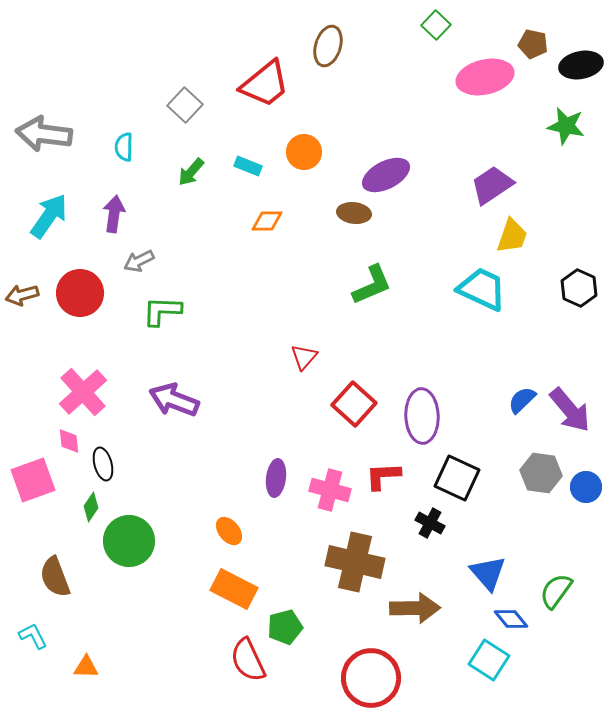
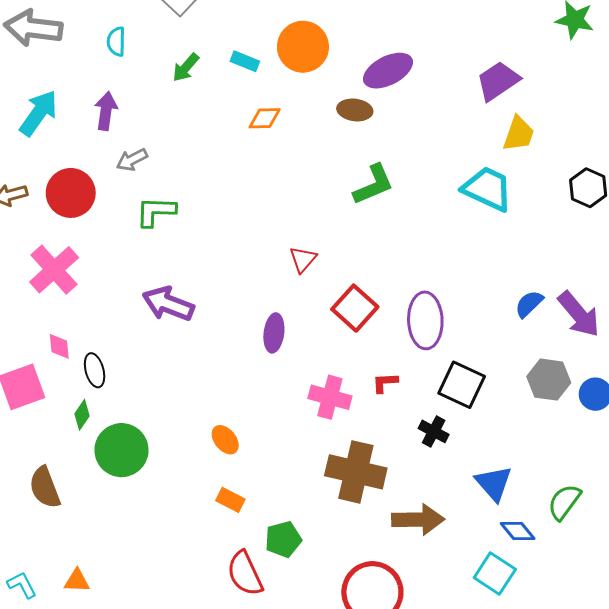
orange circle: (304, 152) -> (303, 47), size x1.4
pink cross: (83, 392) -> (54, 270), moved
red L-shape: (383, 476) -> (385, 383), size x0.7
purple ellipse: (276, 478) -> (274, 333), moved
orange rectangle: (234, 589) -> (230, 500), size x0.6
cyan L-shape: (33, 636) -> (22, 585), moved

